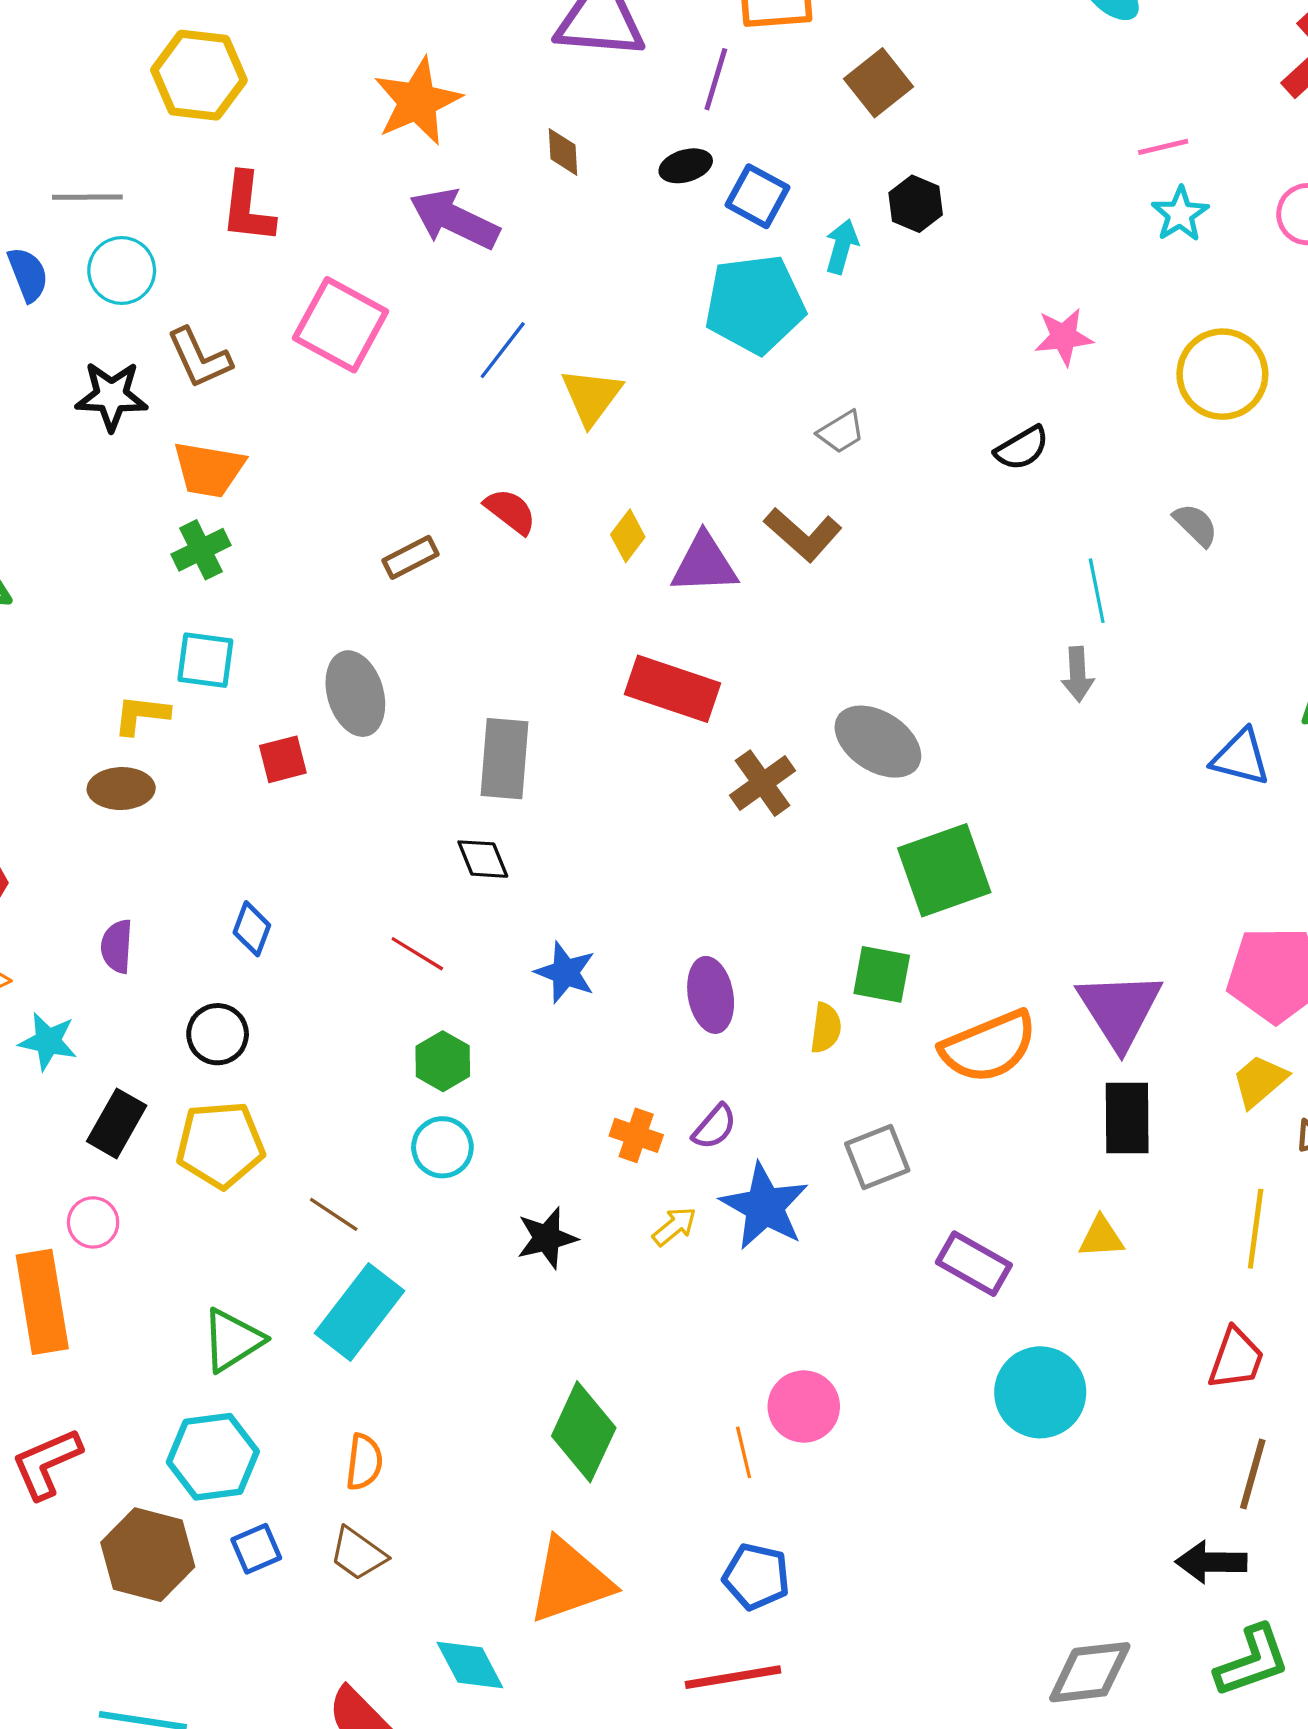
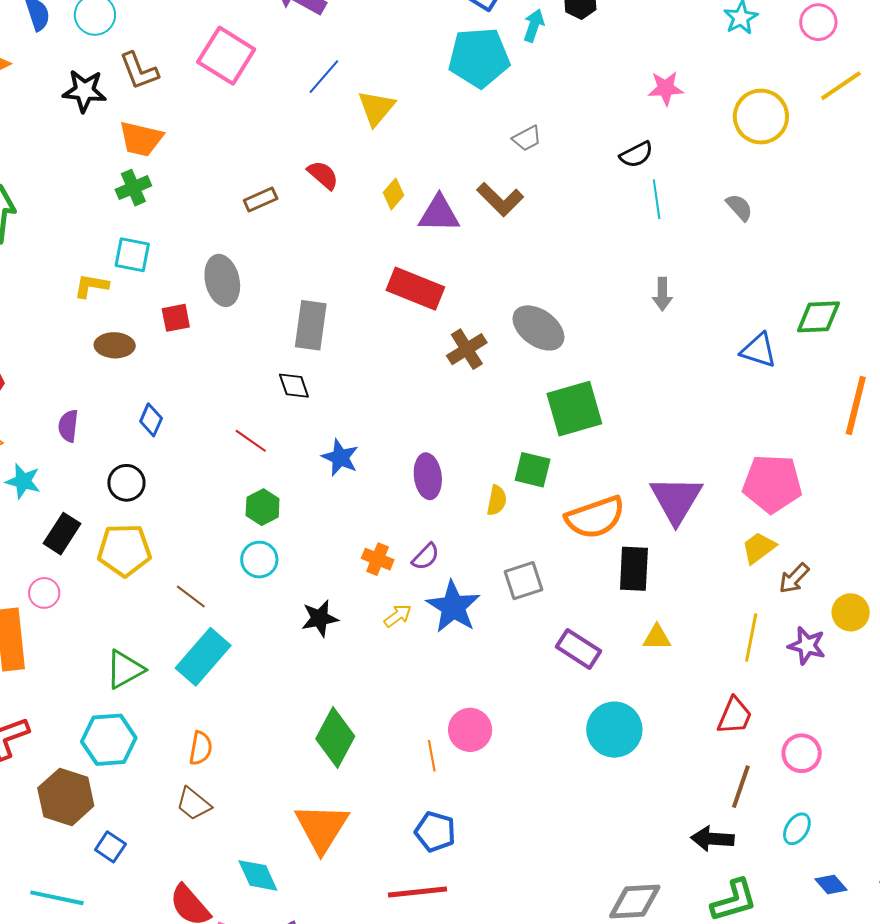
cyan line: (1097, 591) -> (657, 199), moved
brown ellipse: (121, 789) -> (115, 345), moved
black rectangle: (1127, 1118) -> (634, 569), moved
blue square: (256, 1549) -> (110, 847), moved, turned -36
orange triangle: (570, 1581) -> (322, 828), turned -42

